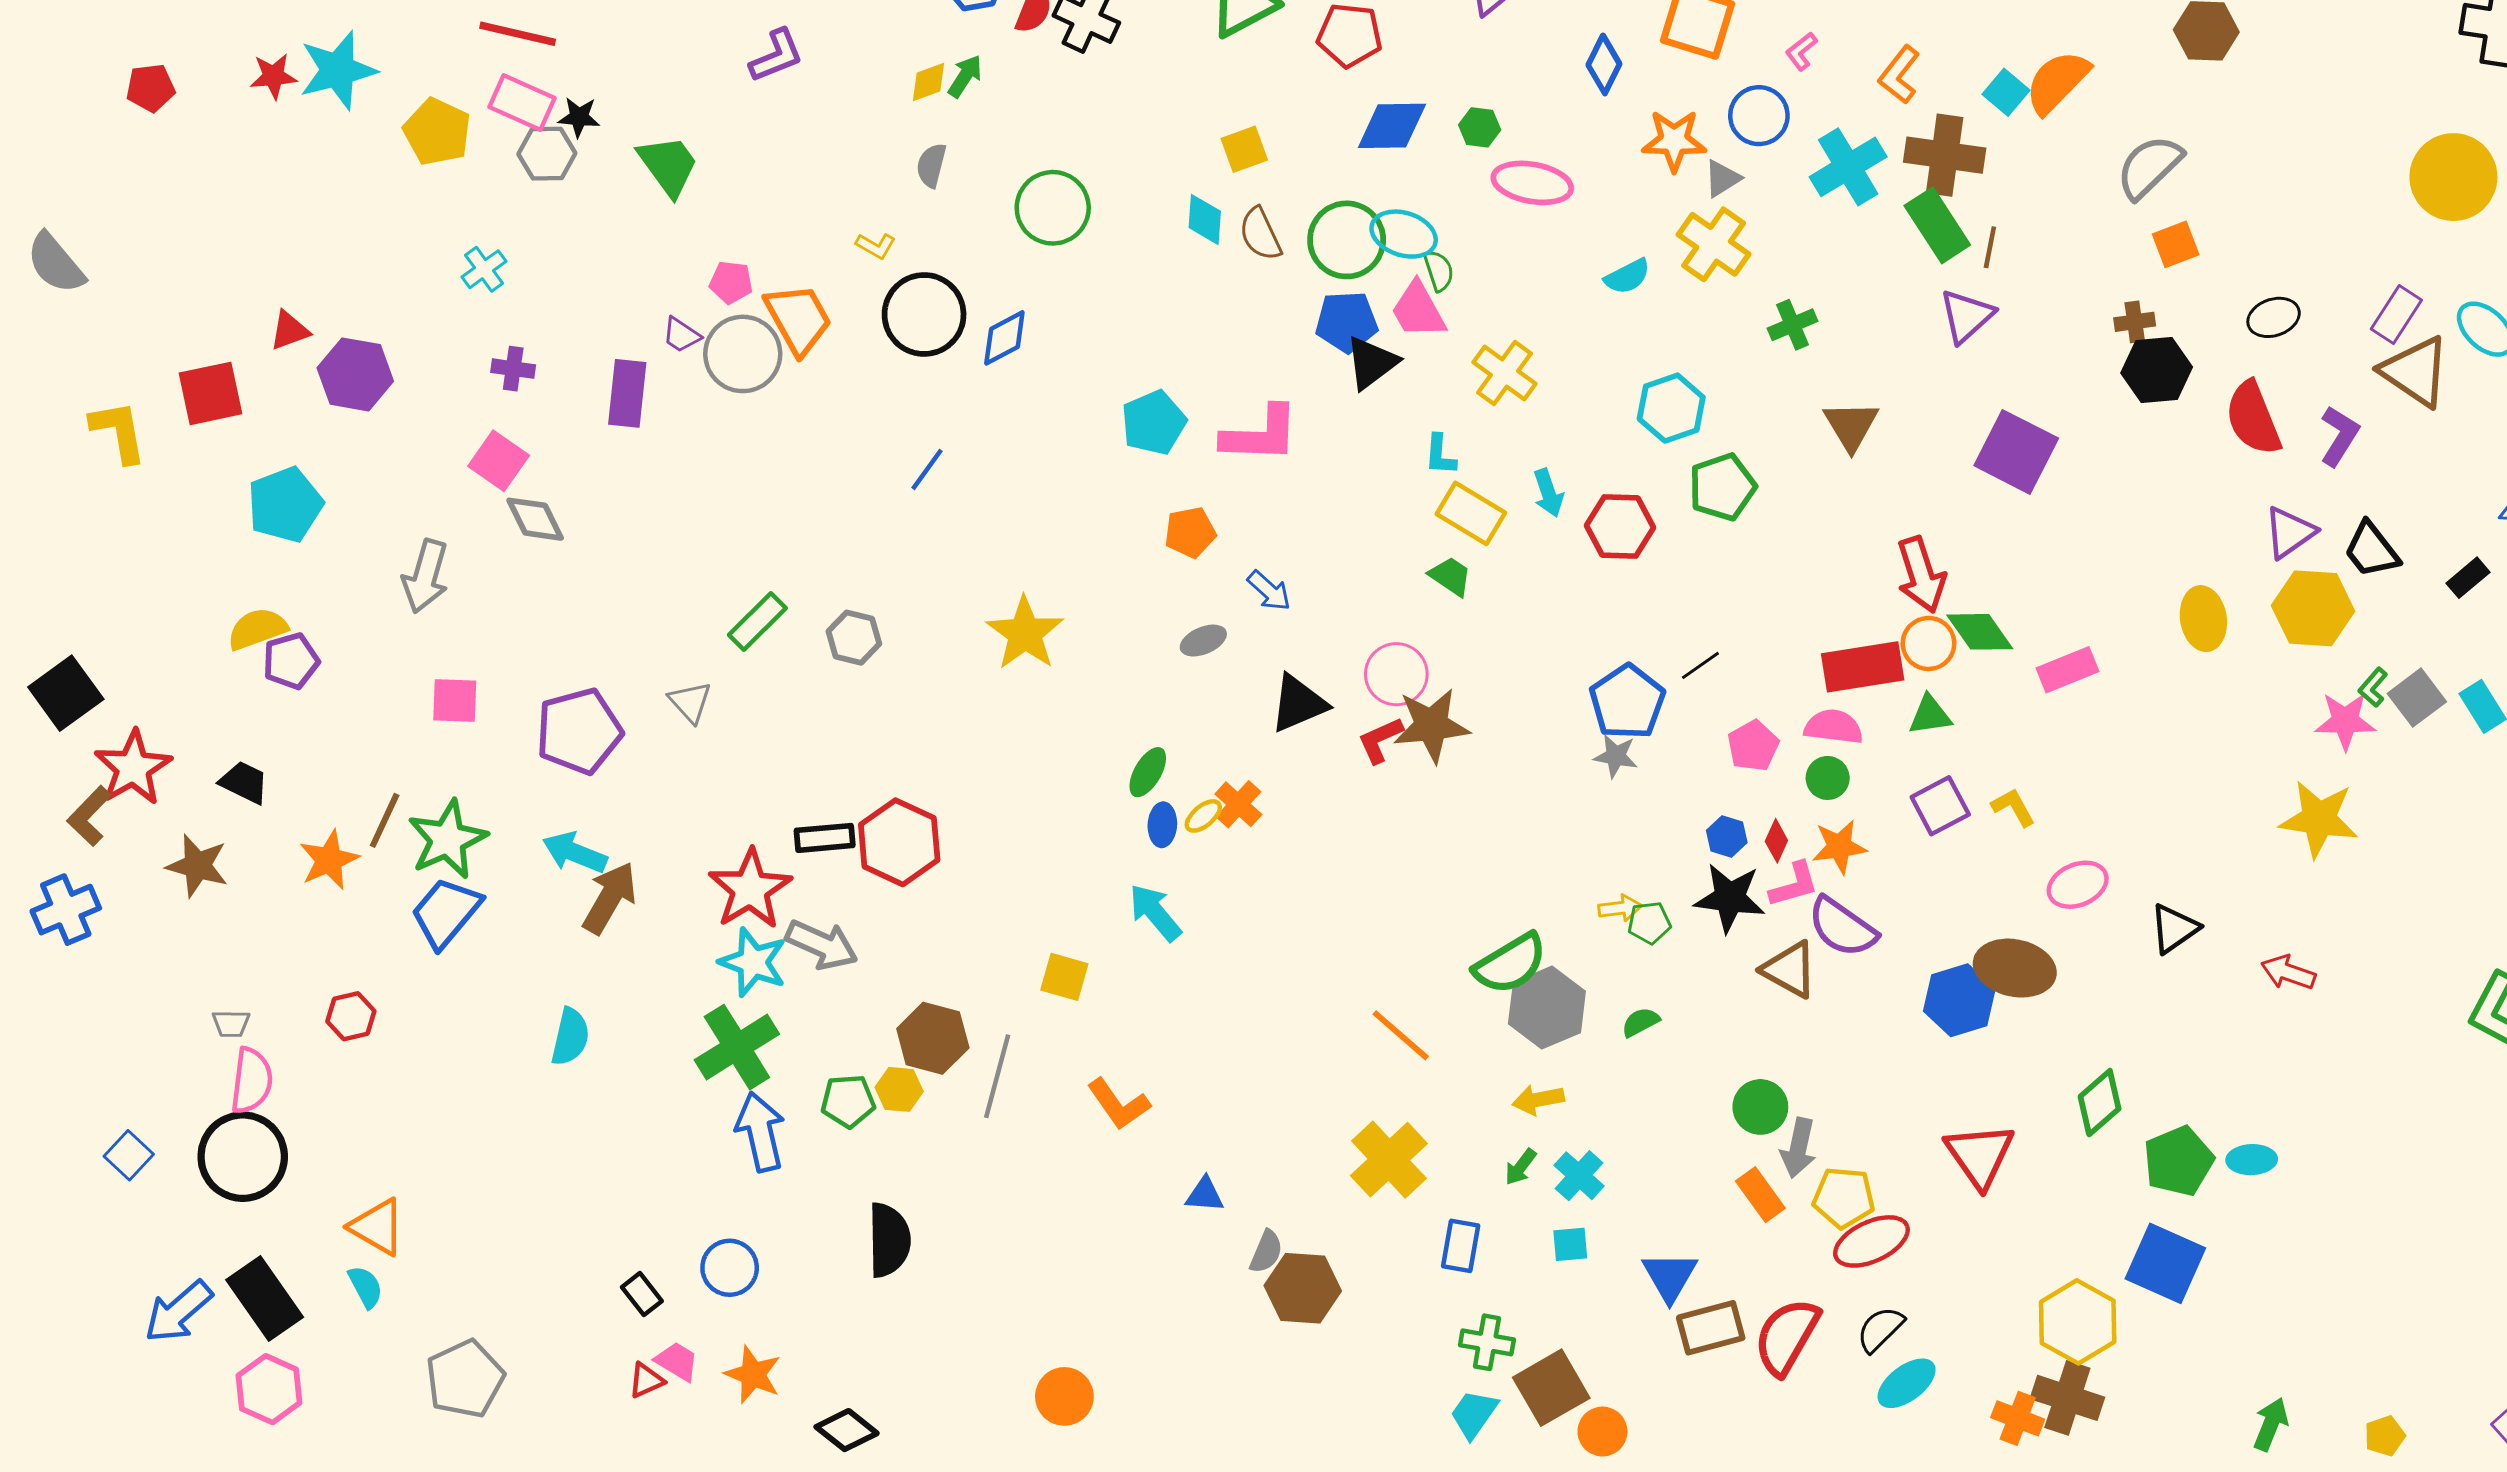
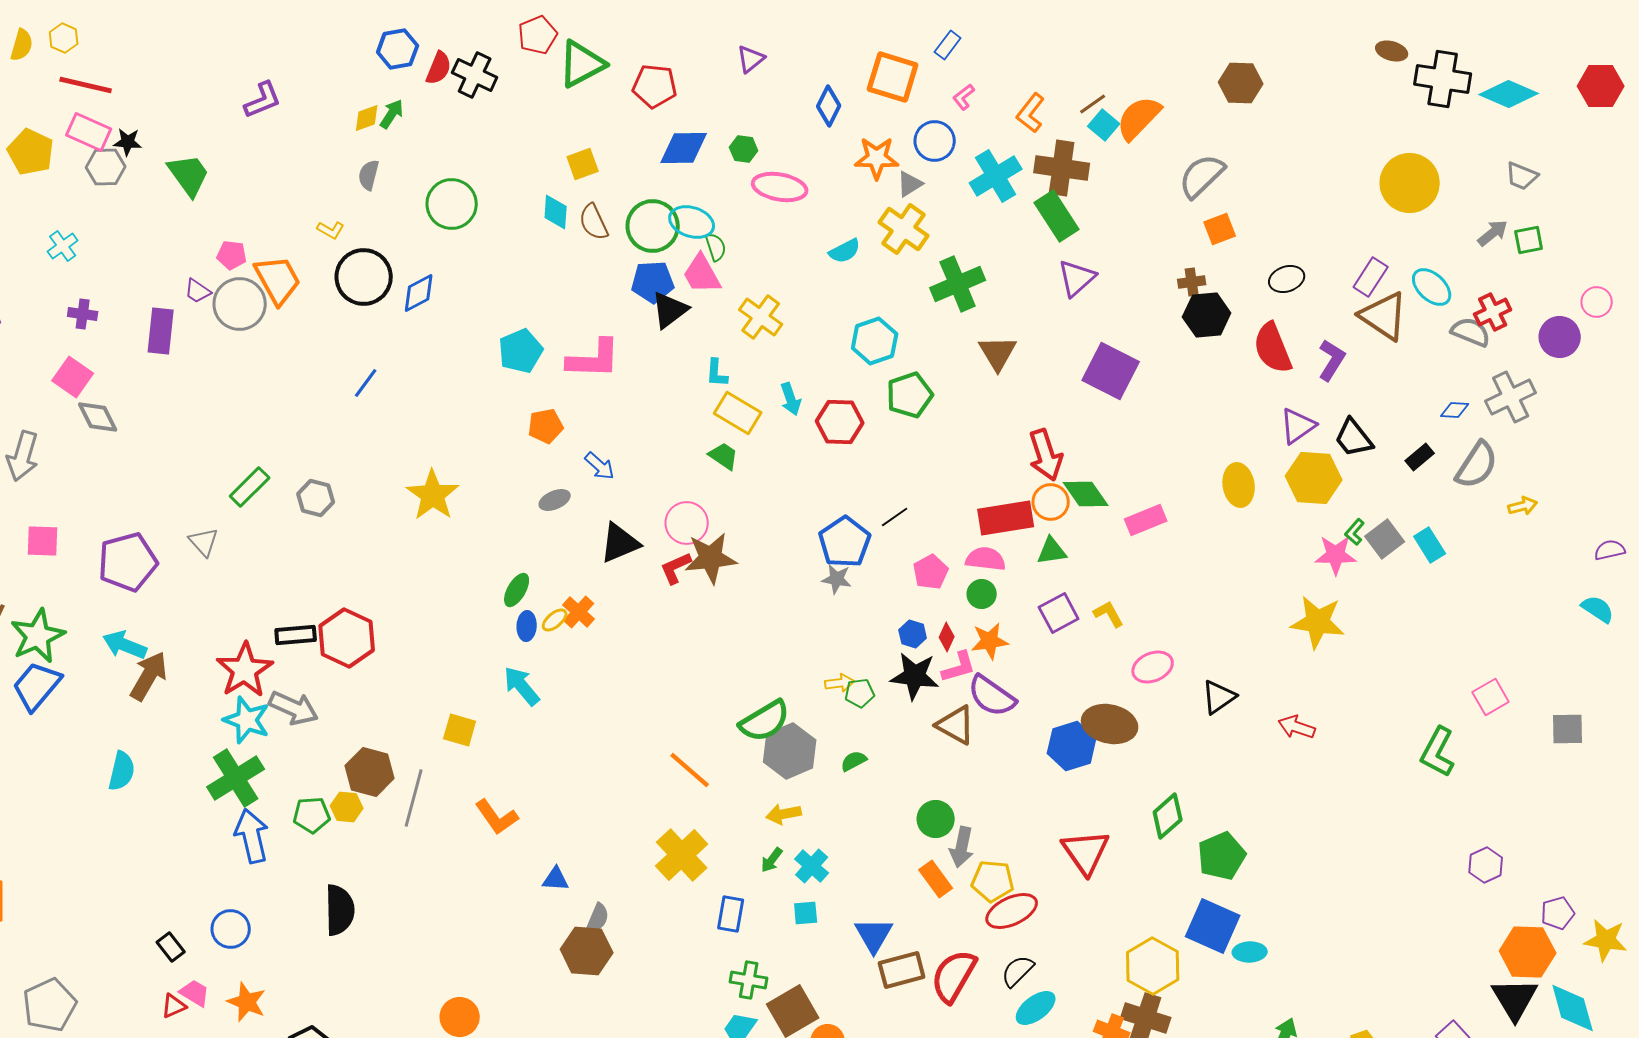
brown line: (1990, 247) -> (1093, 104), moved, turned 44
green cross: (1793, 325) -> (958, 284), size x1.6
cyan ellipse: (2252, 1160) -> (1250, 952), moved
brown hexagon: (1303, 1288) -> (587, 951), moved

